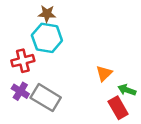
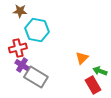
brown star: (47, 14) -> (20, 11), moved
purple cross: (20, 91) -> (22, 65), moved

